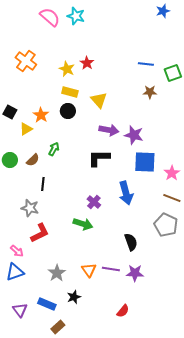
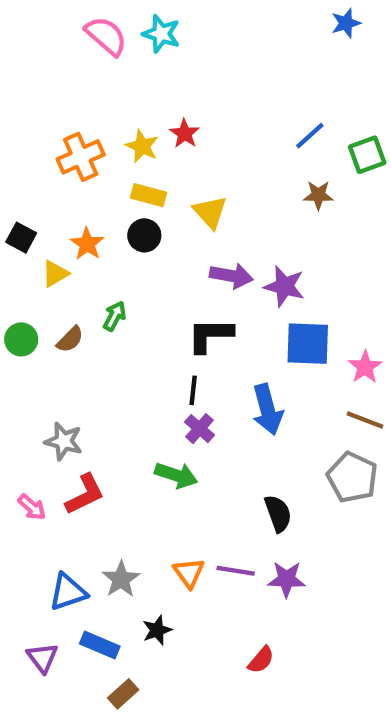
orange cross: (26, 61) -> (81, 157), moved, turned 30
blue line: (146, 64) -> (310, 136), turned -49
black line: (43, 184) -> (193, 390), moved
pink arrow: (17, 251) -> (32, 507), moved
blue triangle: (15, 272) -> (68, 592), moved

